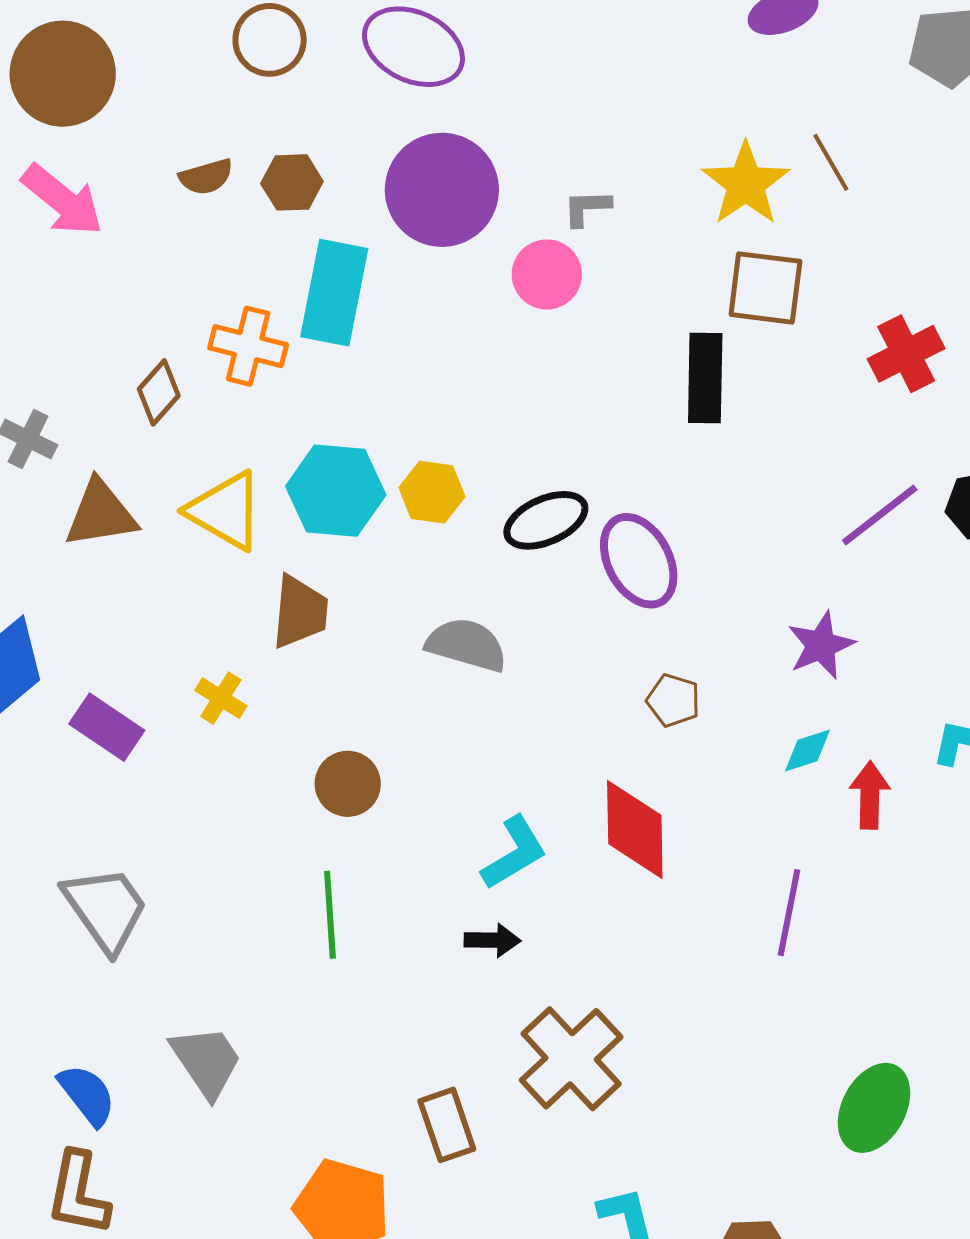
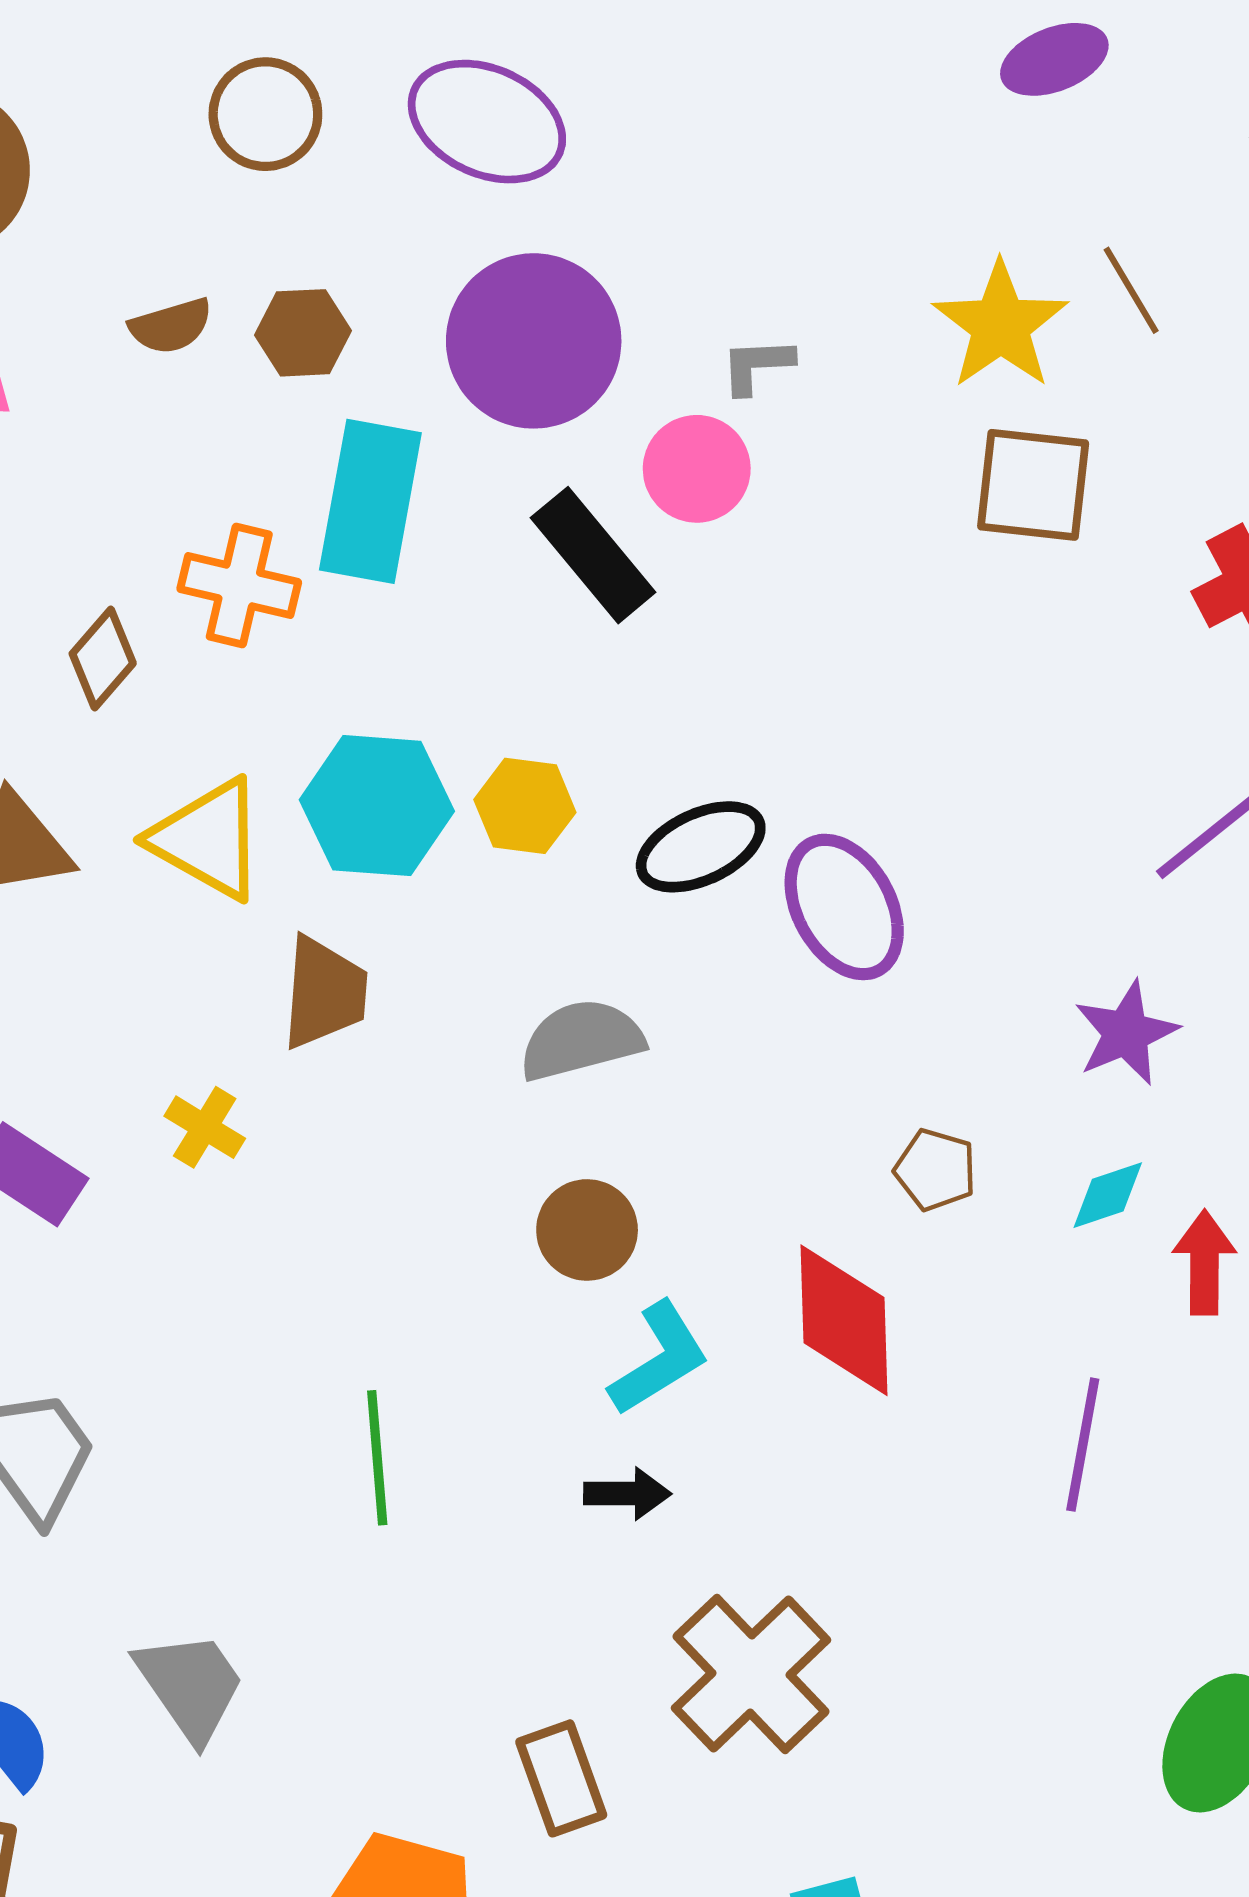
black rectangle: (705, 378) -> (593, 555), moved, turned -40
gray semicircle: (467, 645) -> (581, 1040), turned -30
brown pentagon: (673, 700) -> (935, 1170), moved
brown circle: (348, 784) -> (587, 1230), moved

